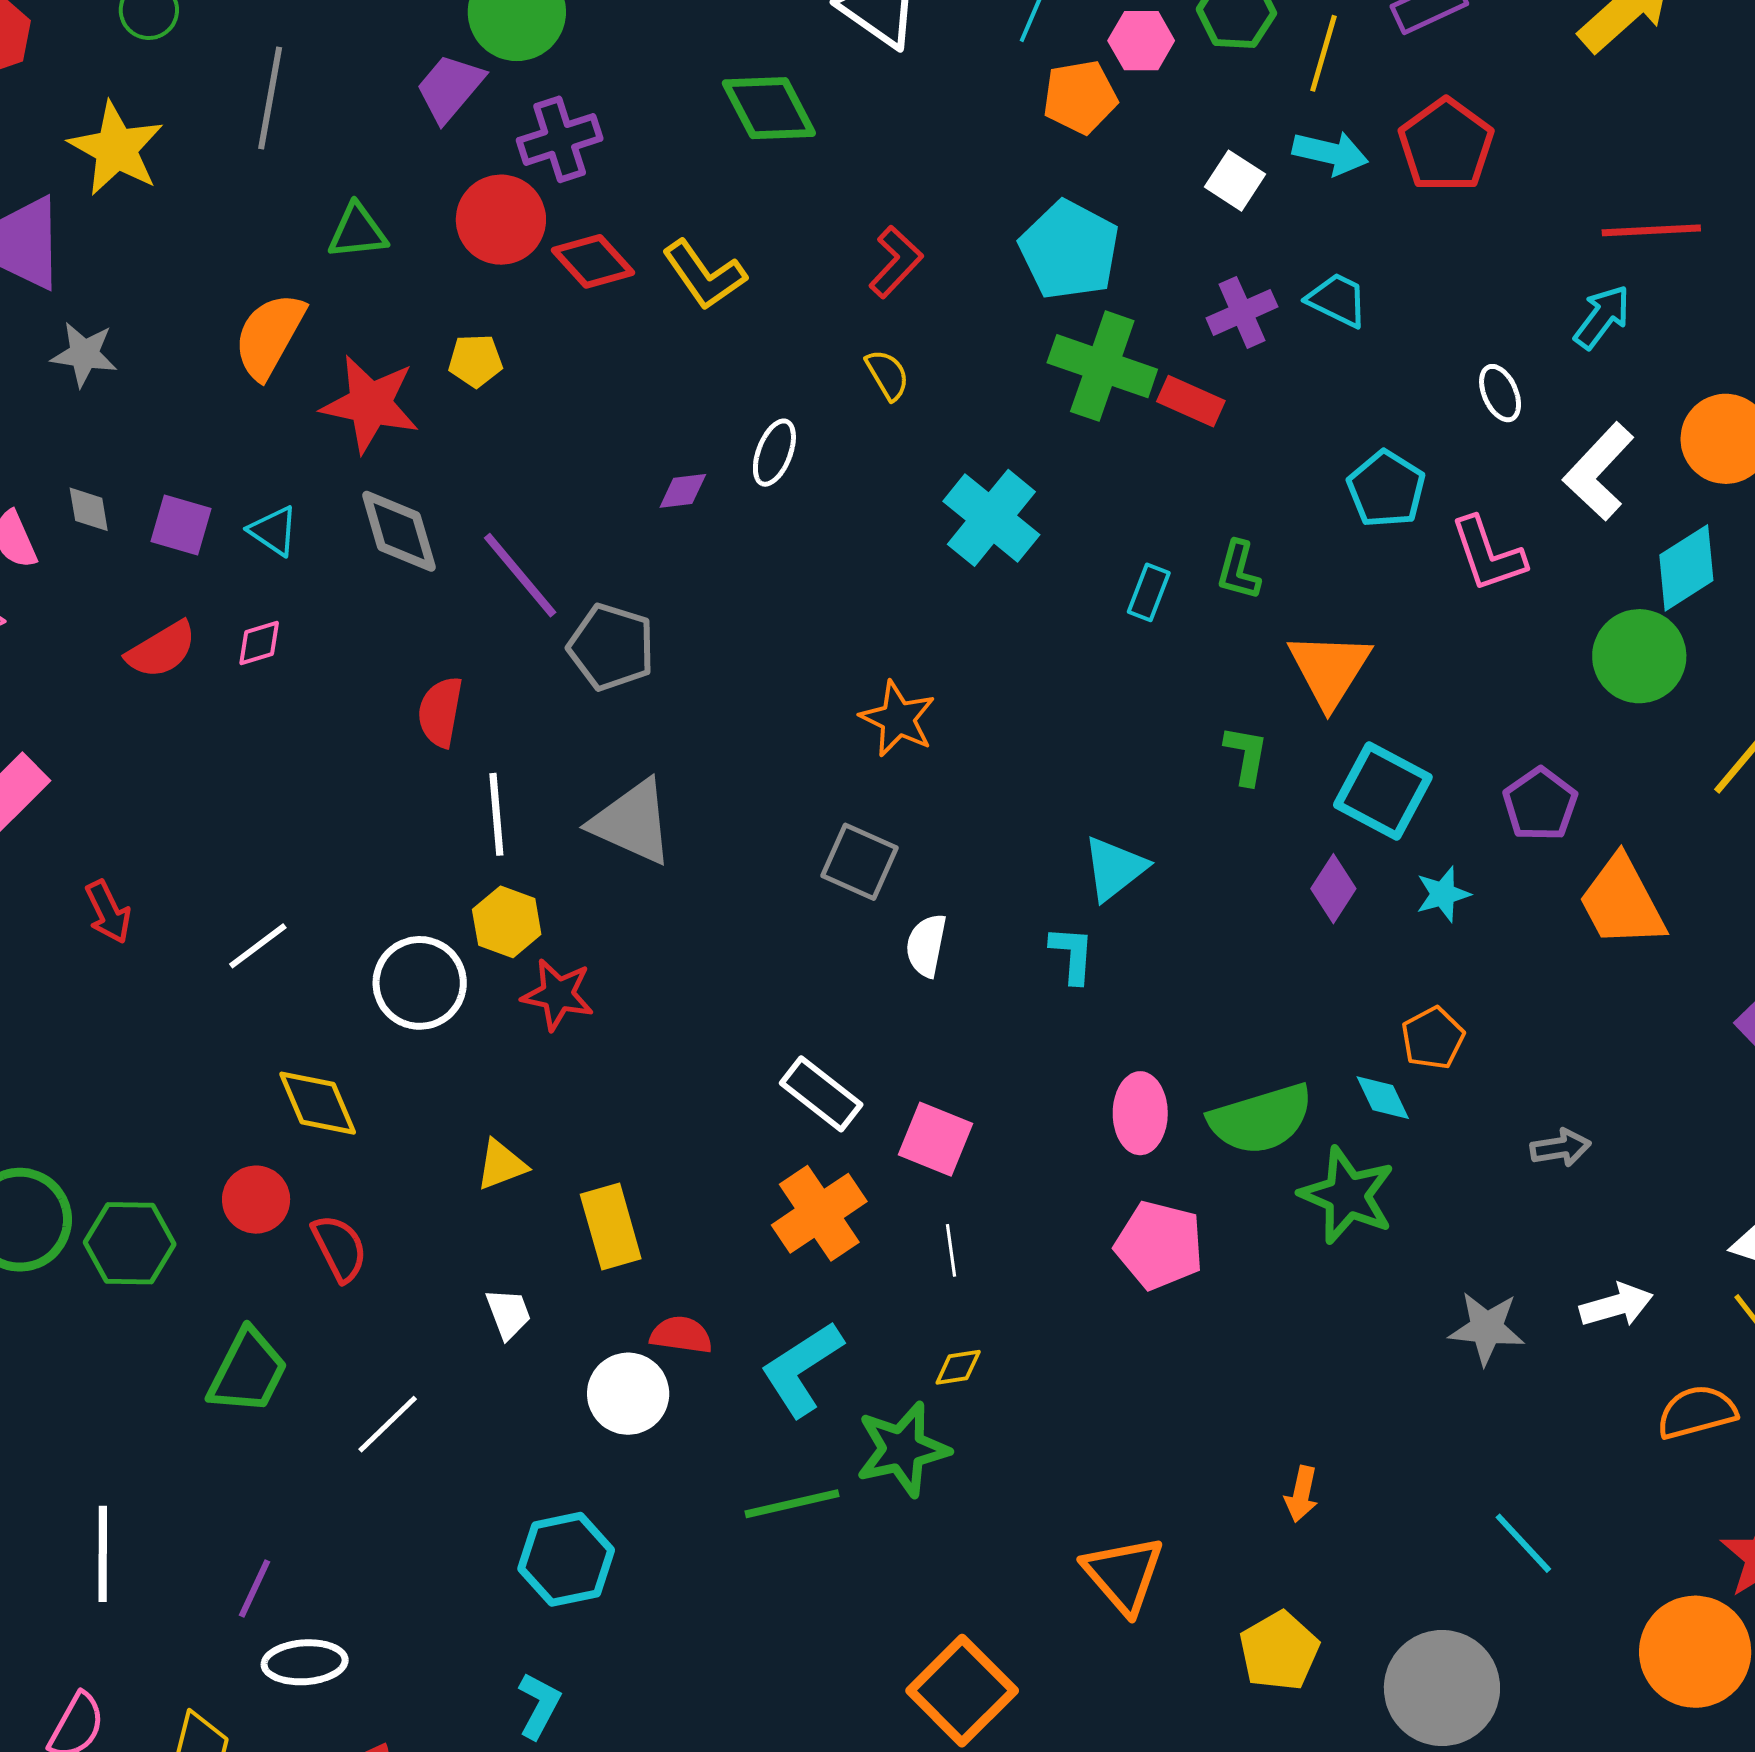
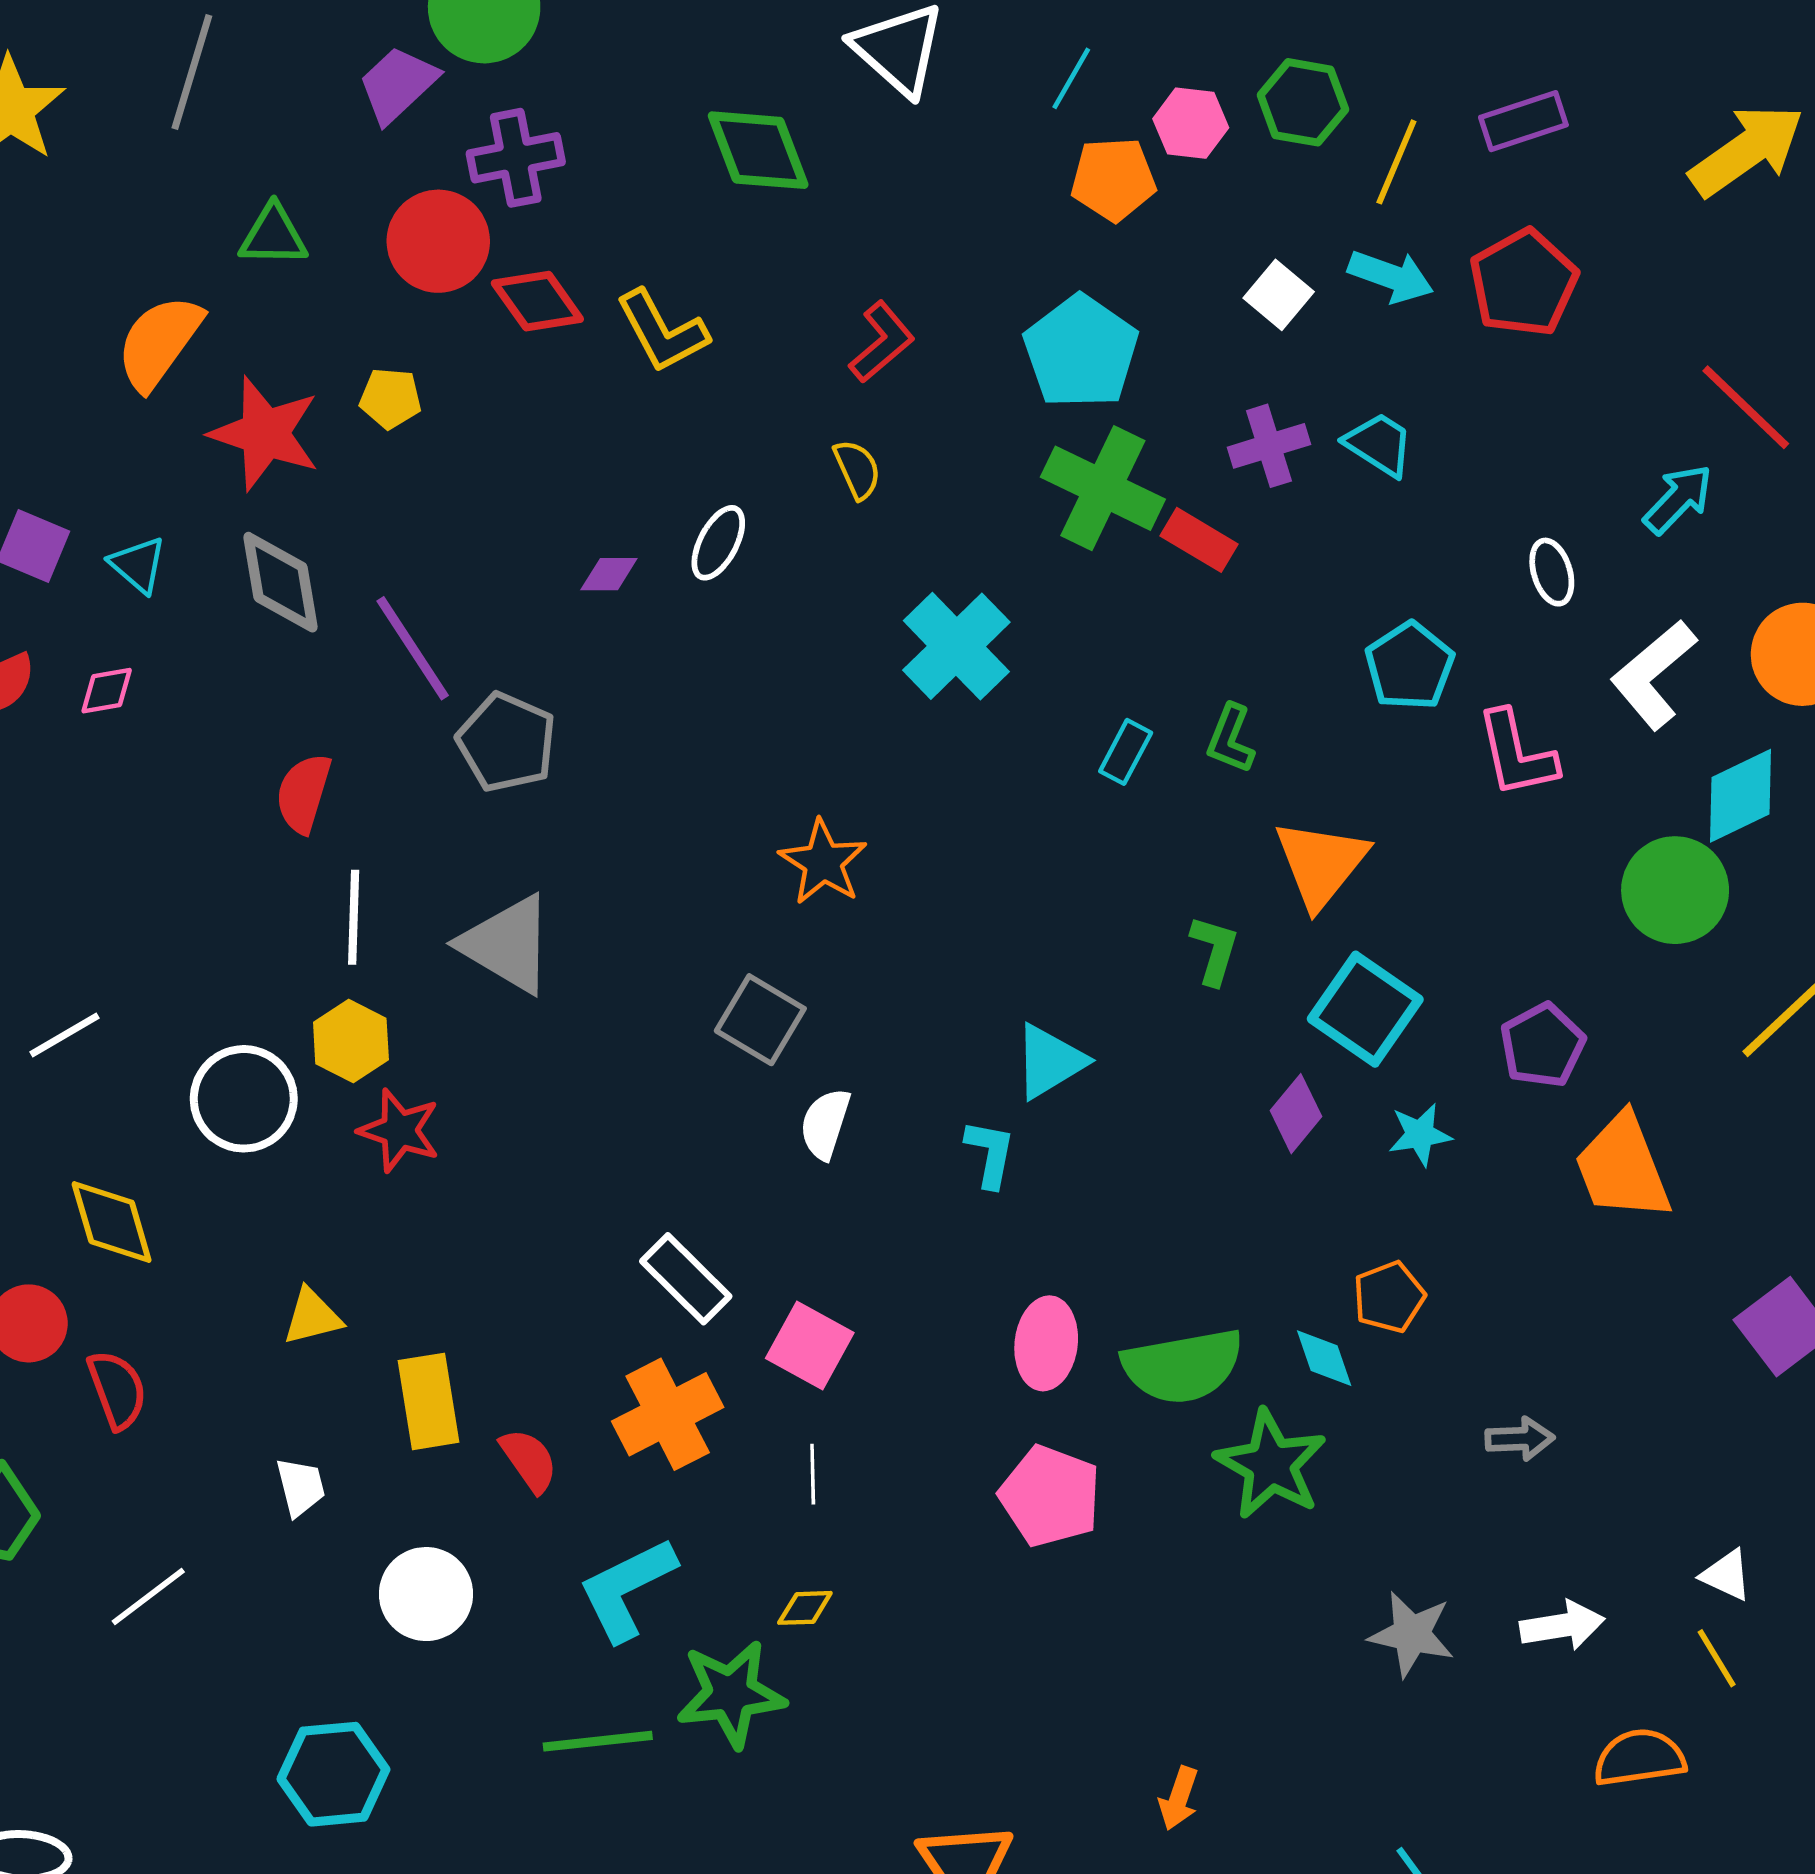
red line: (1651, 230) -> (1746, 407), turned 40
red semicircle: (681, 1335) -> (529, 1460), moved, turned 40

